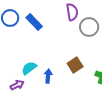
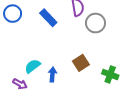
blue rectangle: (34, 22) -> (48, 18), moved
purple arrow: (17, 85) -> (20, 84), turned 56

